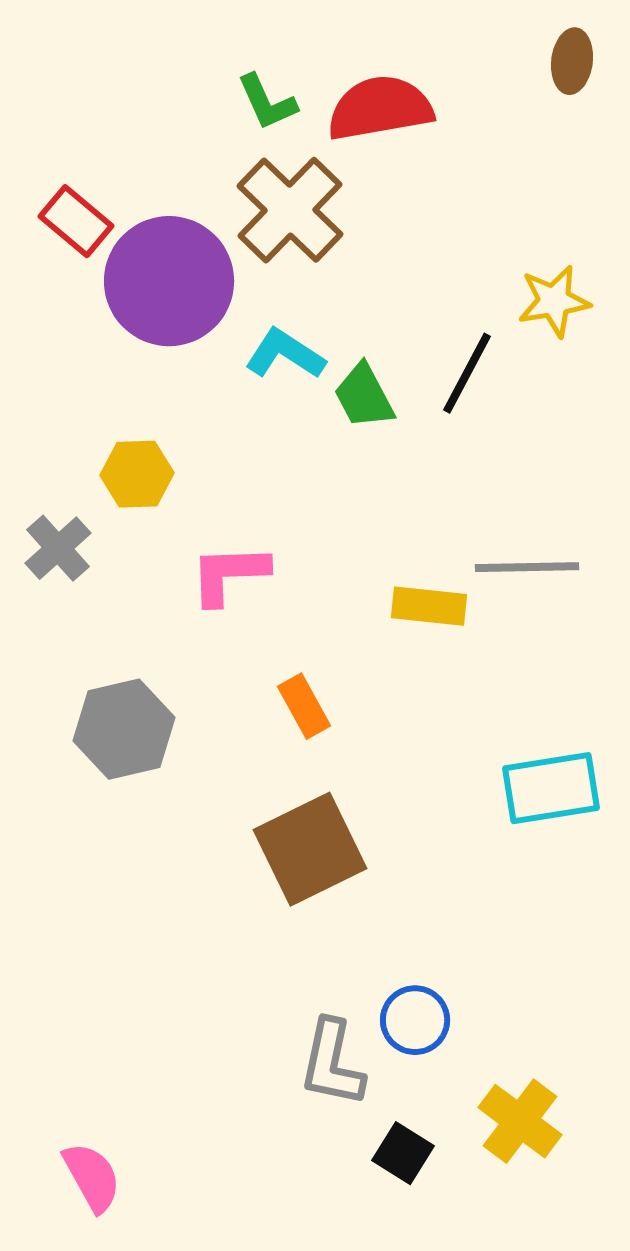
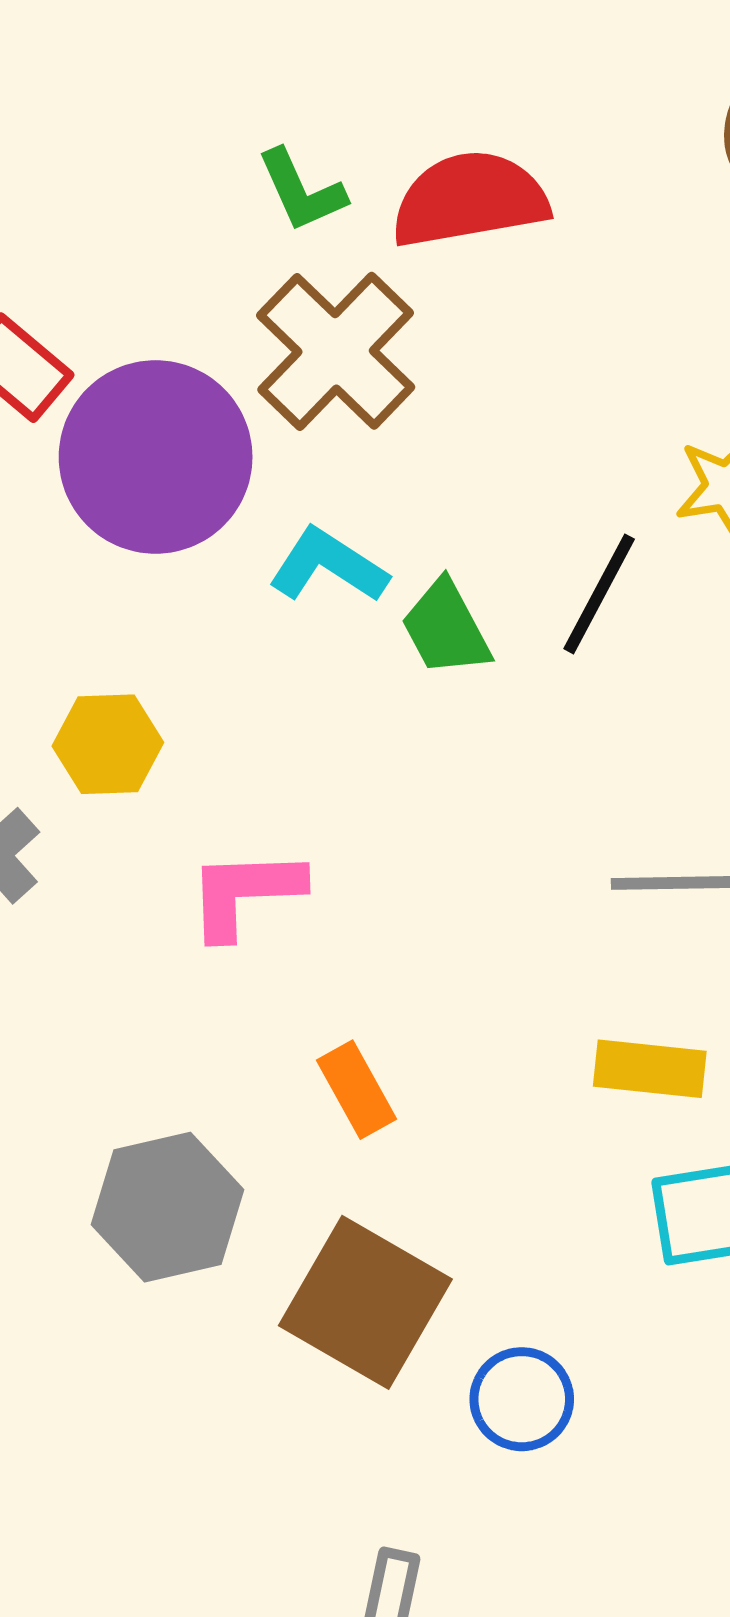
yellow rectangle: (429, 606) -> (650, 1069), moved
gray hexagon: (124, 729) -> (167, 1207), moved
brown square: (310, 849) -> (365, 1302), turned -34
blue circle: (415, 1020) -> (522, 1399), moved

